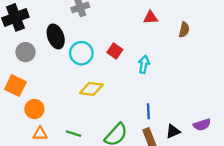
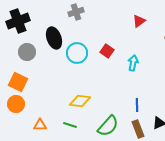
red triangle: (151, 17) -> (139, 21), turned -32
yellow diamond: (91, 89) -> (80, 101), moved
orange circle: (34, 109) -> (16, 104), moved

